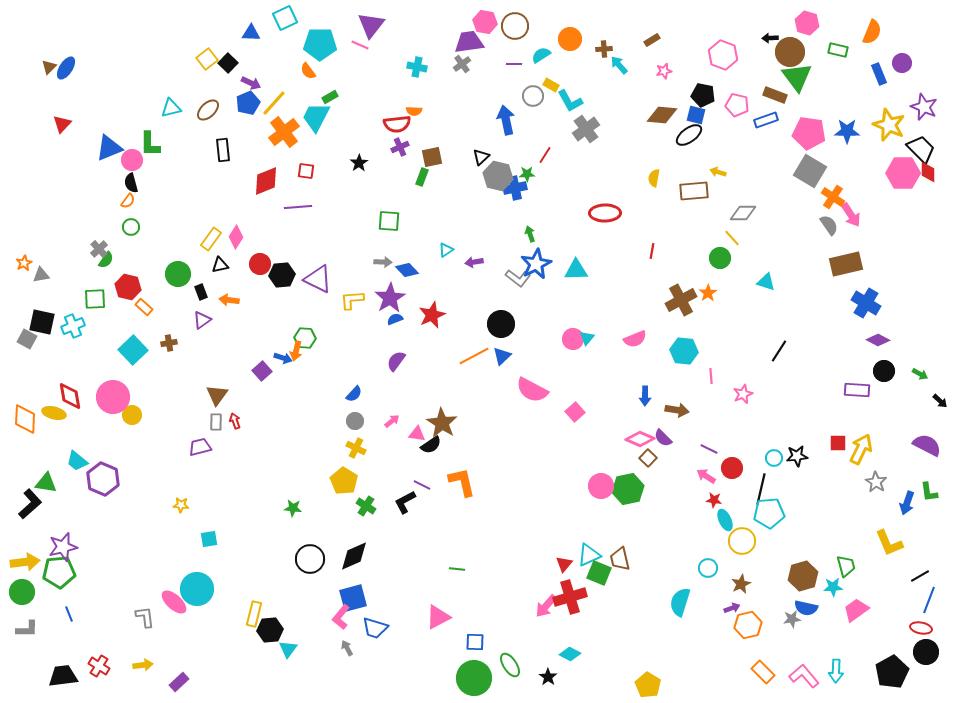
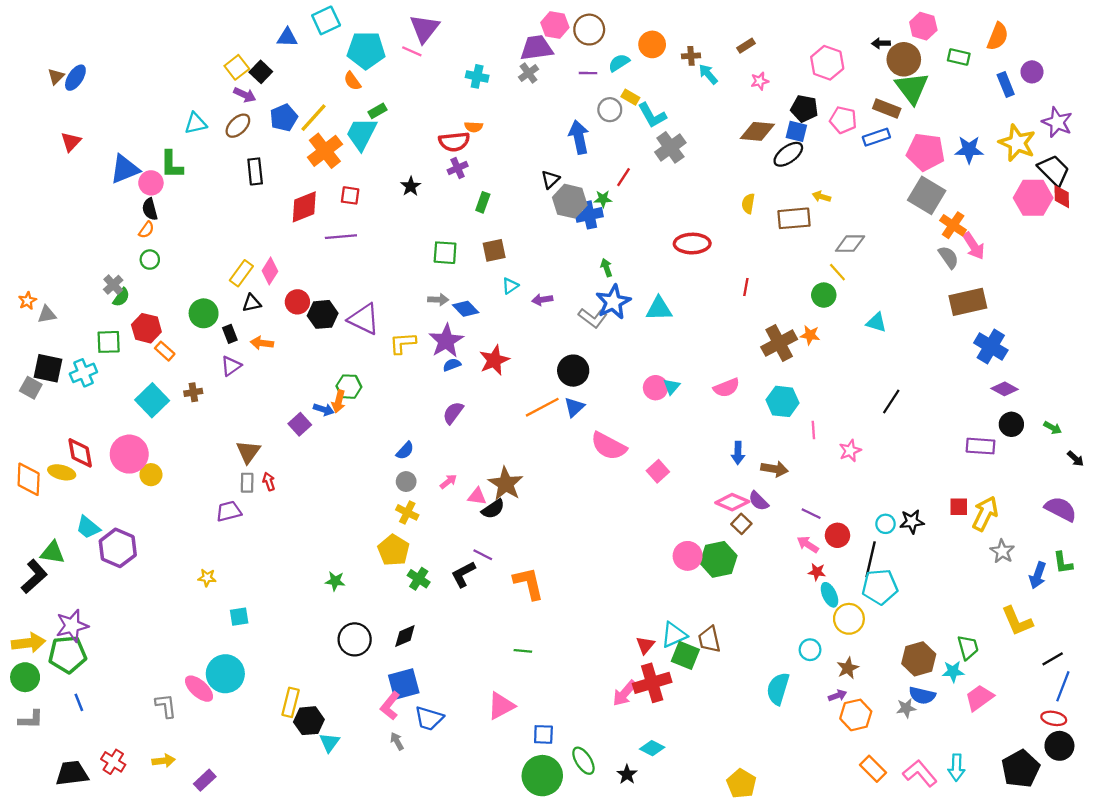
purple arrow: (251, 83) -> (245, 95), moved
brown square: (432, 157) -> (494, 250), moved
orange star: (708, 293) -> (810, 335), turned -30
orange L-shape: (462, 482) -> (529, 583), moved
black diamond: (354, 556) -> (405, 636), size x0.7

